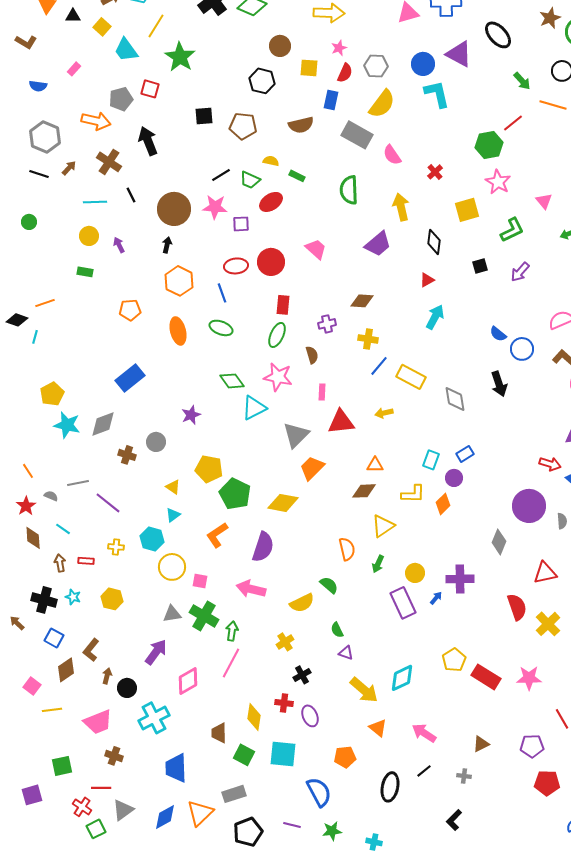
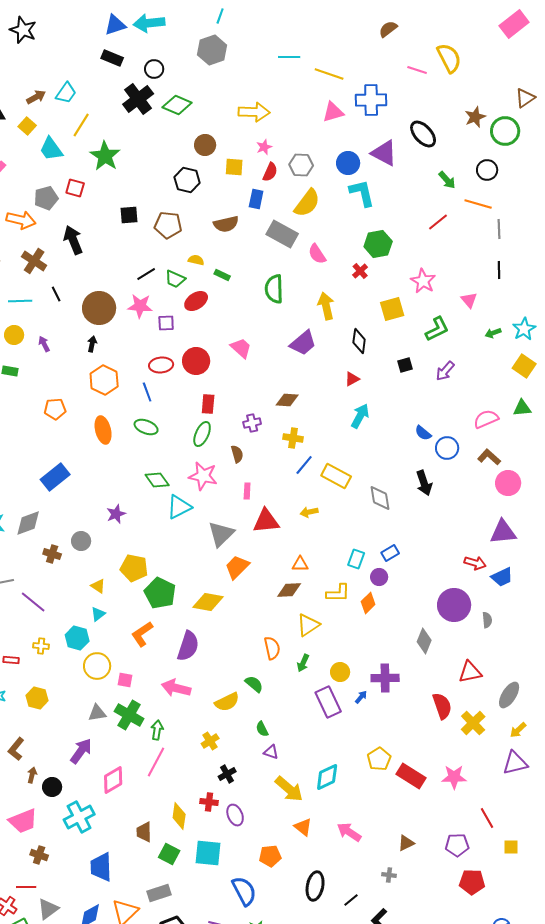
green hexagon: (489, 145) -> (378, 244), moved
black line: (424, 771) -> (351, 900), moved

